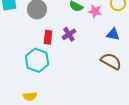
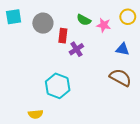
red rectangle: (48, 37) -> (63, 36), moved
cyan hexagon: (37, 60) -> (58, 86), moved

